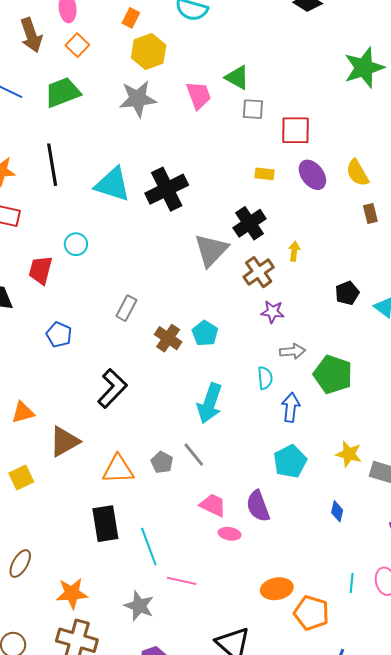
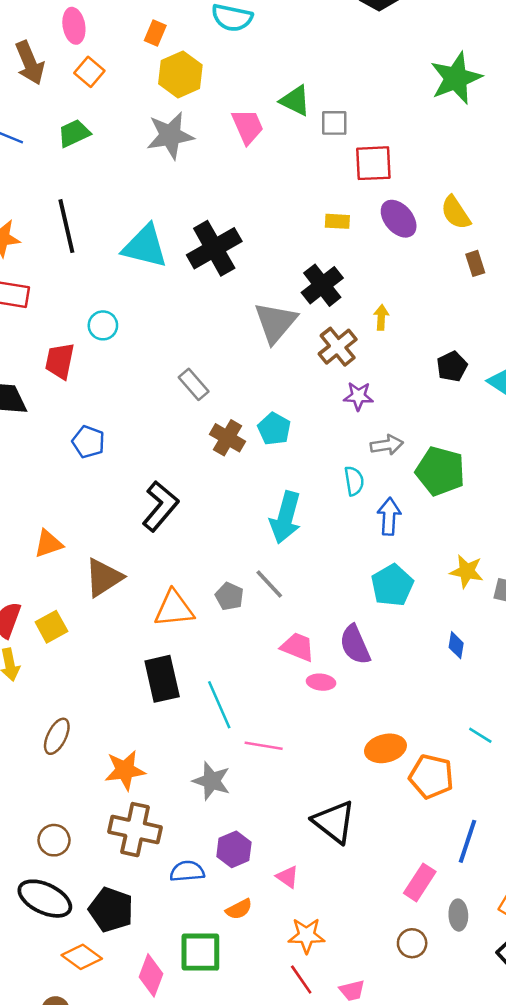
green trapezoid: (63, 92) -> (74, 133), size x0.7
gray square: (253, 109) -> (334, 123), moved
gray rectangle: (126, 308) -> (194, 384), moved, turned -65
cyan line: (352, 583) -> (480, 735), turned -60

